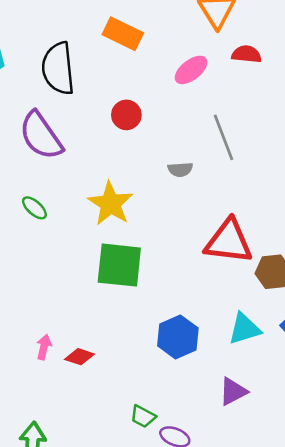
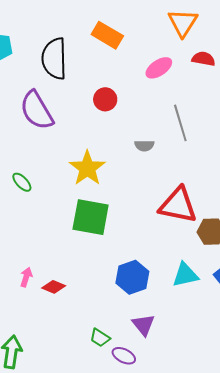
green ellipse: (34, 208) -> (22, 182), moved
purple triangle: (233, 391) -> (143, 325), moved, turned -45

